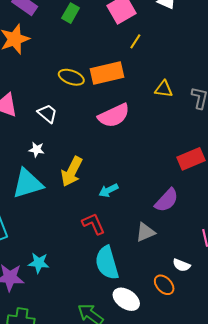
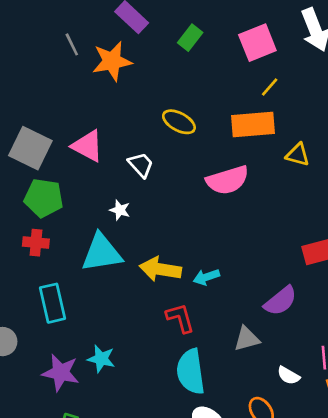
orange rectangle: (107, 73) -> (253, 124), moved
yellow arrow: (72, 172) -> (160, 269), moved, turned 64
white semicircle: (181, 265) -> (288, 376), moved

